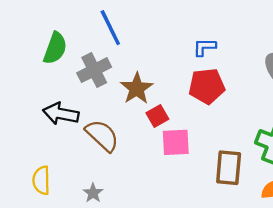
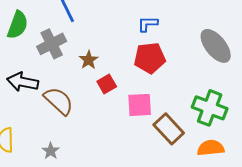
brown star: (137, 88) -> (89, 60), size x0.7
pink square: (176, 142) -> (140, 105), moved
brown rectangle: (229, 168) -> (169, 129), turned -48

